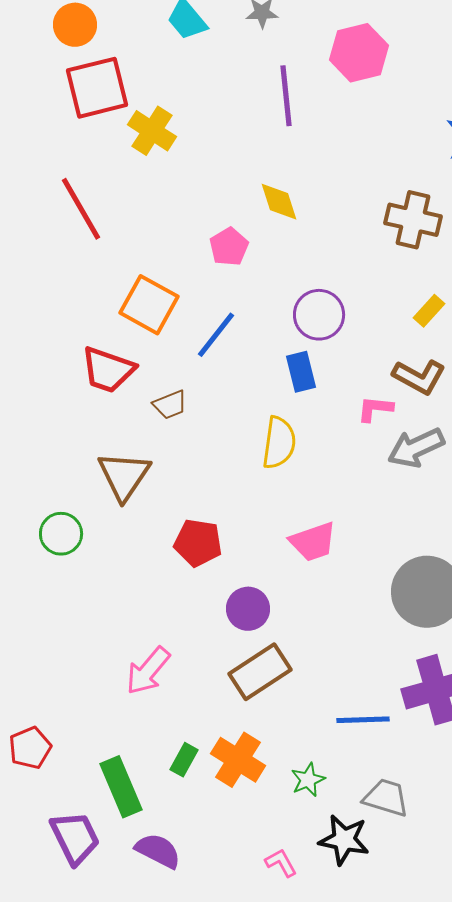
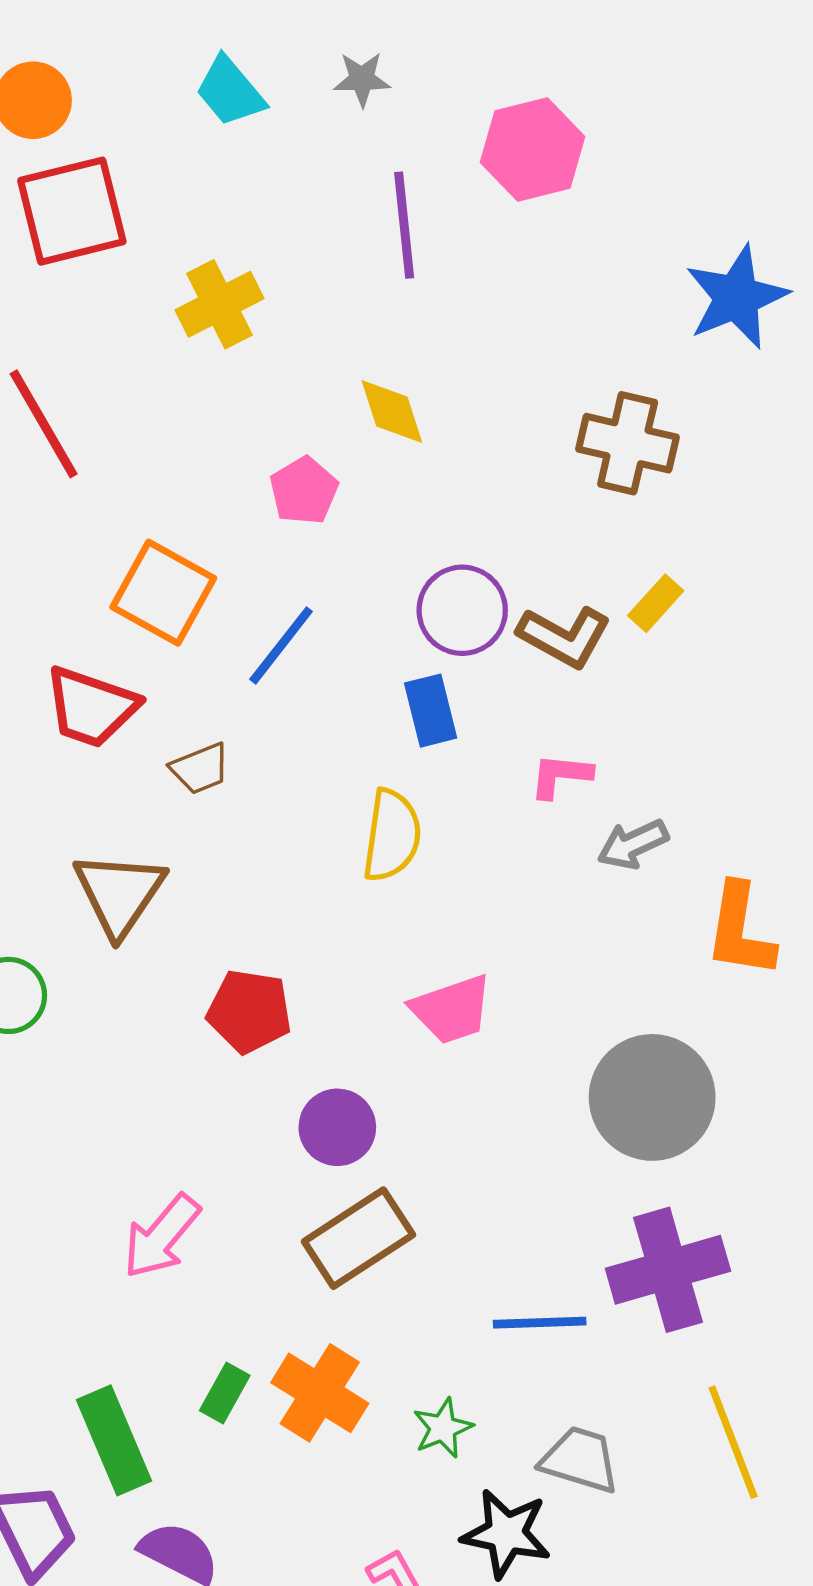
yellow cross: (152, 131) -> (219, 304), moved, turned 30
brown L-shape: (419, 377) -> (564, 637), moved
gray arrow: (416, 448) -> (633, 844), size x0.7

